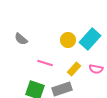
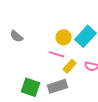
pink line: (45, 63) -> (56, 54), moved

